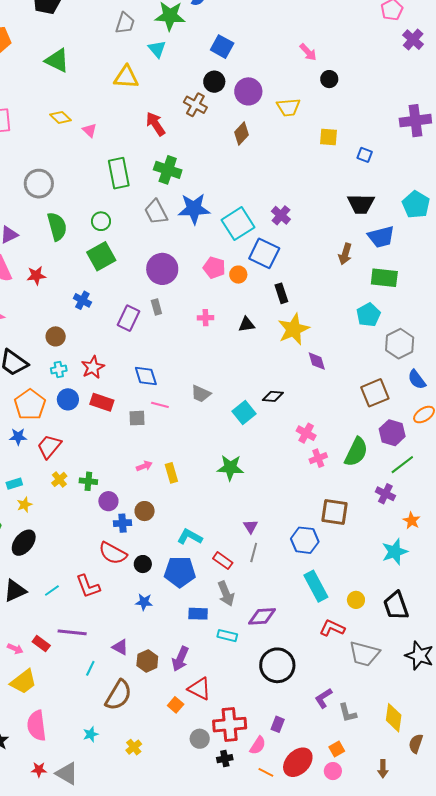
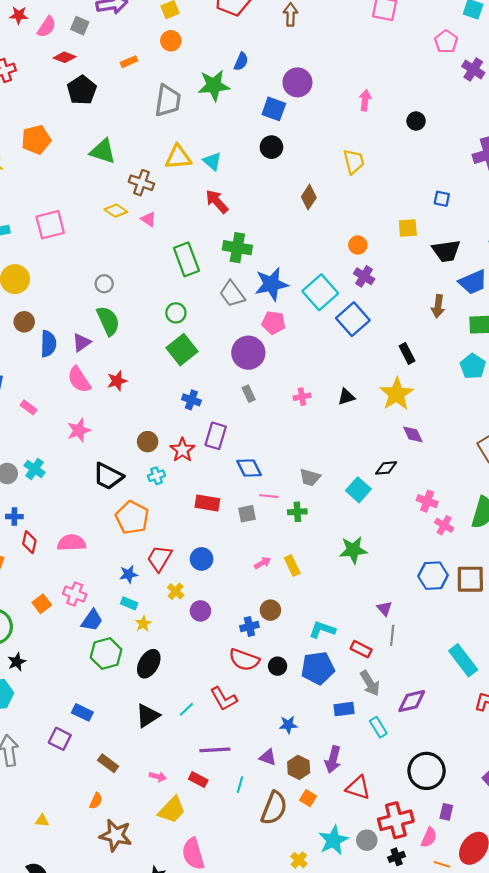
gray trapezoid: (125, 23) -> (168, 101), size x1.4
cyan triangle: (157, 49) -> (212, 161), moved
pink arrow: (308, 52) -> (365, 100), turned -120
black circle: (329, 79) -> (416, 121), moved
purple circle: (248, 91) -> (297, 82), moved
brown cross: (195, 105) -> (141, 183), moved
yellow trapezoid: (288, 107) -> (354, 162), turned -90
yellow square: (329, 137) -> (408, 228), moved
gray circle: (39, 184) -> (104, 284), size x0.6
green semicircle: (57, 226) -> (108, 321), moved
blue square: (264, 253) -> (353, 319), turned 32
pink pentagon: (214, 268) -> (274, 323), moved
orange circle: (238, 275) -> (358, 245), moved
black rectangle: (281, 293) -> (407, 353), moved
blue cross: (82, 300) -> (191, 400), moved
purple rectangle: (129, 318) -> (216, 436), moved
purple diamond: (317, 361) -> (413, 434), moved
red star: (93, 367) -> (182, 450), moved
blue circle: (68, 399) -> (202, 559), moved
blue star: (18, 437) -> (129, 574), moved
pink cross: (318, 458) -> (444, 525), turned -30
green cross: (88, 481) -> (297, 512), moved
cyan rectangle: (14, 484) -> (129, 603), turned 49
purple circle: (108, 501) -> (200, 611), moved
blue hexagon: (305, 540) -> (433, 576), moved
blue star: (144, 602) -> (288, 725), moved
cyan rectangle: (227, 636) -> (378, 727), turned 54
red rectangle: (41, 644) -> (198, 780), moved
black circle: (277, 665) -> (427, 771), moved
orange square: (176, 705) -> (308, 798), moved
cyan star: (91, 734) -> (333, 840), moved, size x1.8

